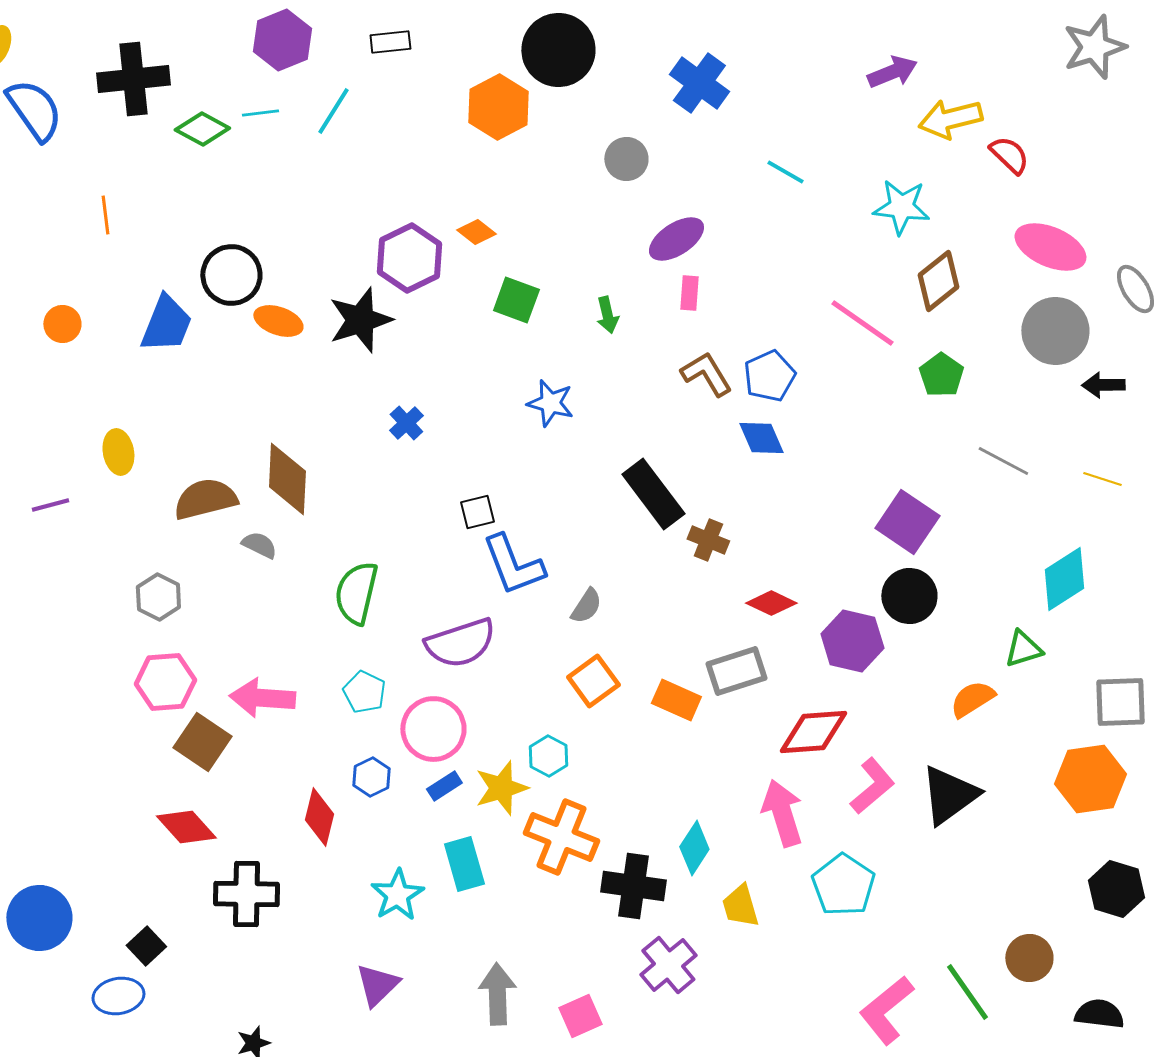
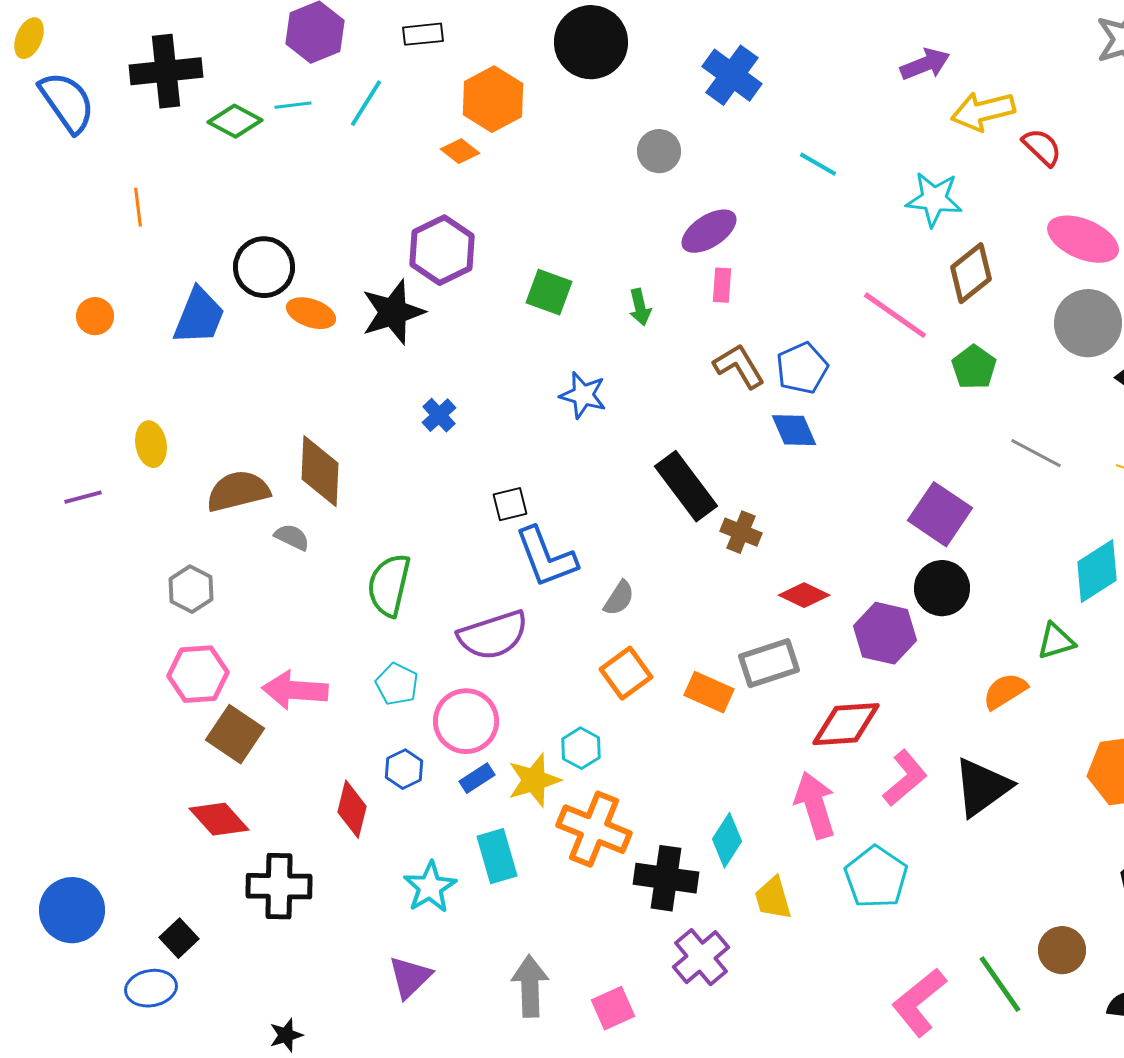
orange hexagon: (498, 107) -> (493, 99), moved
orange diamond: (476, 232) -> (460, 151), moved

